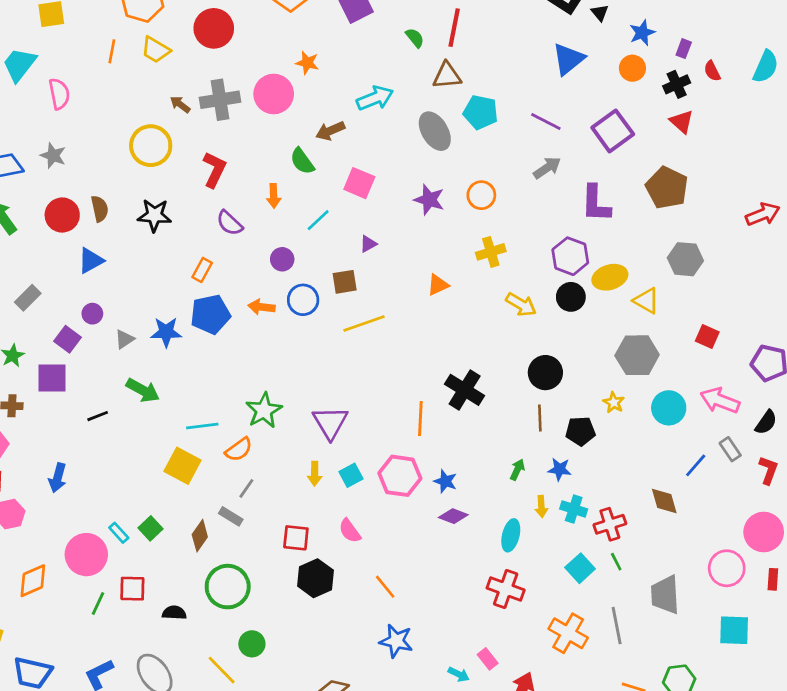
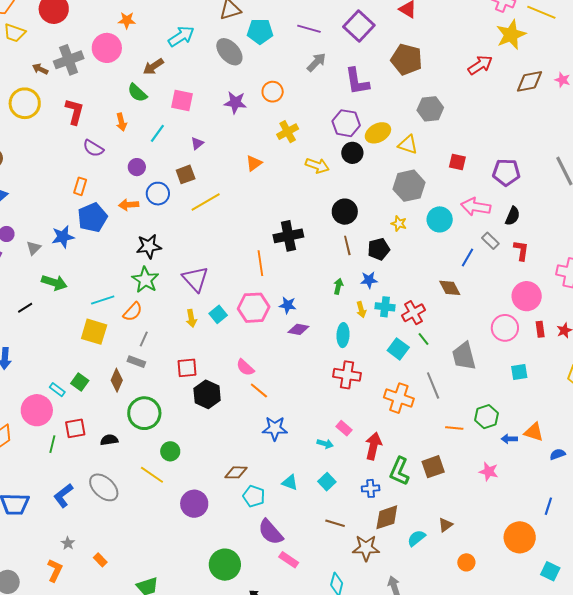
black star: (154, 215) -> (149, 246), moved
black cross: (465, 390) -> (288, 236), turned -32
pink semicircle: (350, 531) -> (245, 367), moved
cyan square: (734, 630) -> (519, 372), size x0.7

